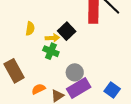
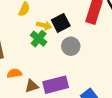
gray circle: (75, 72) -> (71, 46), moved

